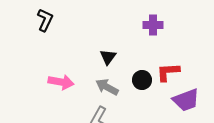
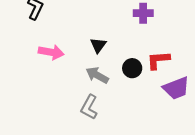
pink arrow: (61, 82) -> (51, 52), moved

